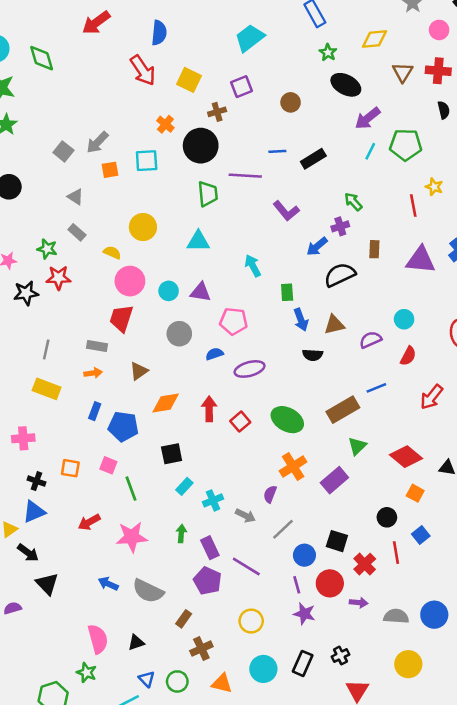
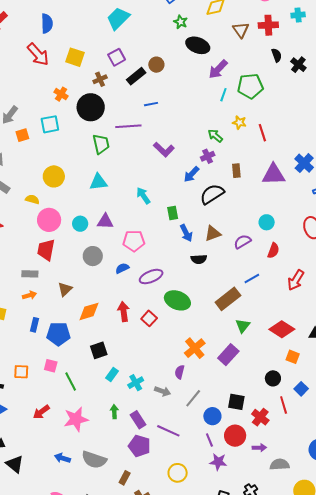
black rectangle: (313, 159) -> (136, 76), moved
yellow star: (434, 187) -> (239, 122), moved
green ellipse: (287, 420) -> (177, 300), moved
gray semicircle: (396, 616) -> (280, 465), moved

